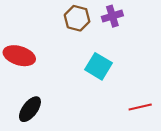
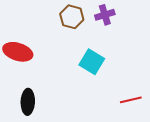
black ellipse: (30, 109) -> (28, 102), turned -35

